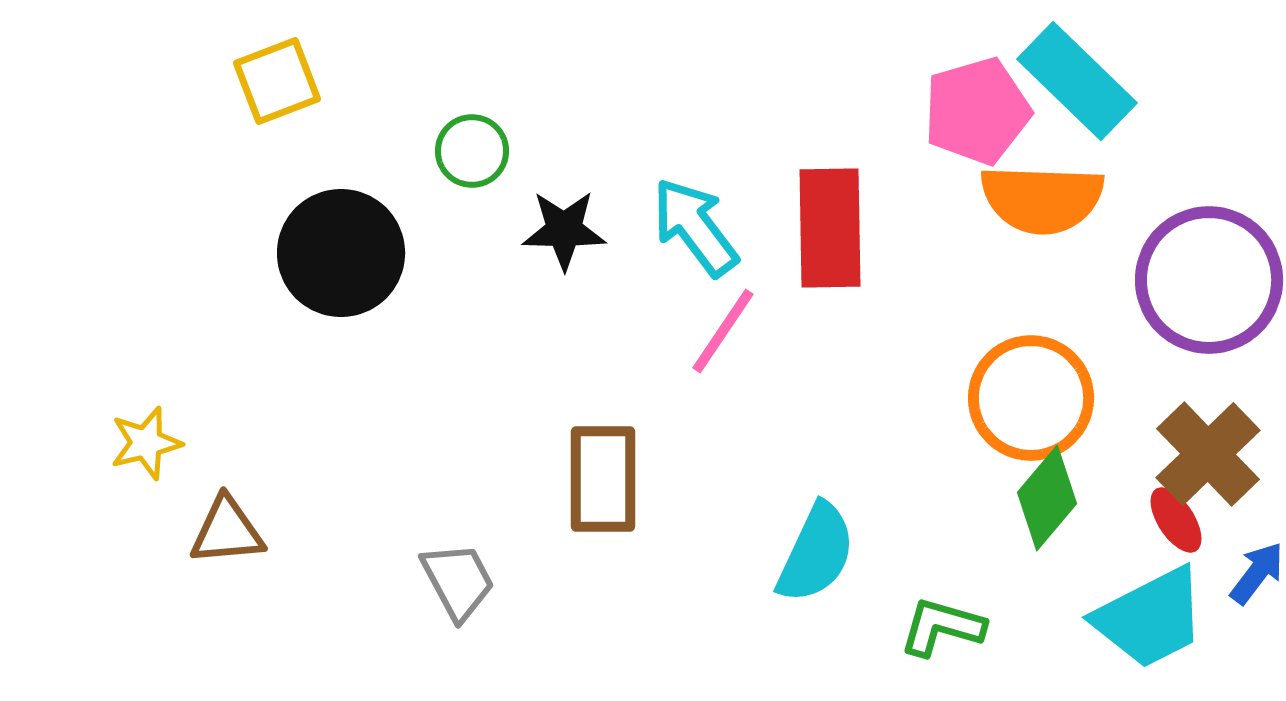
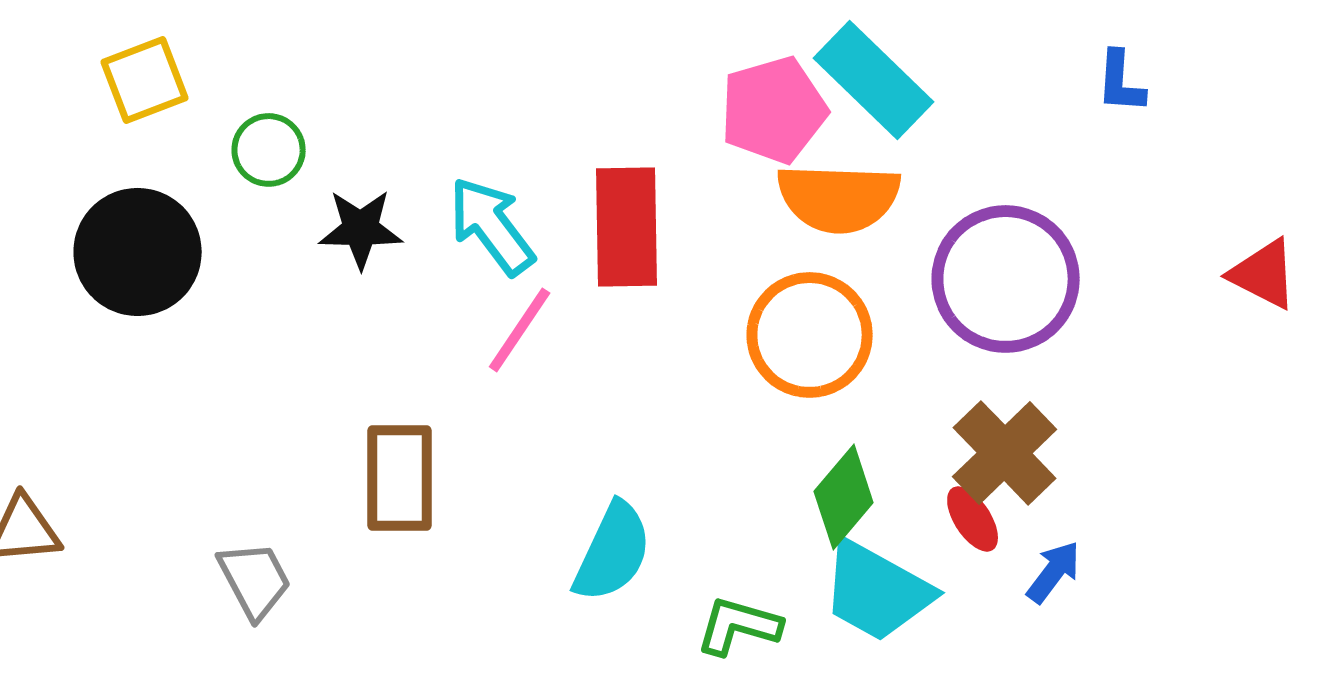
yellow square: (277, 81) -> (145, 80), moved
orange circle: (1031, 398) -> (810, 335), moved
cyan trapezoid: (1150, 618) -> (877, 591), moved, turned 56

